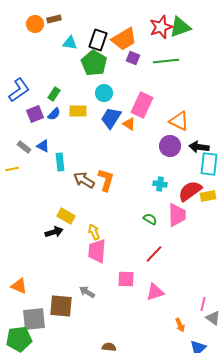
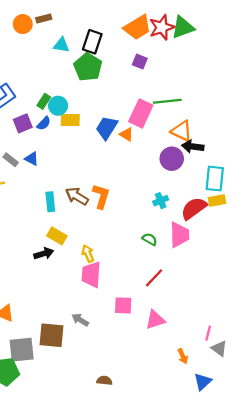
orange trapezoid: (124, 39) -> (138, 27), moved
purple square: (133, 58) -> (140, 62), moved
green line: (166, 61) -> (167, 101), moved
cyan circle: (104, 93) -> (58, 106), moved
black arrow: (199, 147) -> (193, 147), moved
cyan rectangle: (60, 162) -> (50, 202), moved
cyan cross: (160, 184) -> (161, 201), turned -32
yellow rectangle: (208, 196) -> (217, 201), moved

